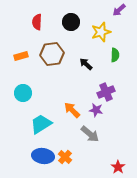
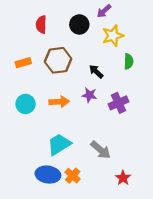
purple arrow: (119, 10) -> (104, 11), moved
orange arrow: (72, 110) -> (59, 102), moved, turned 132
purple star: (96, 110) -> (89, 95), moved
cyan trapezoid: (41, 124) -> (59, 144), moved
red star: (118, 167) -> (123, 178), moved

